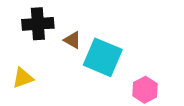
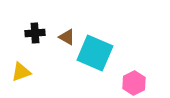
black cross: (38, 24) -> (35, 33), moved, size x0.7

